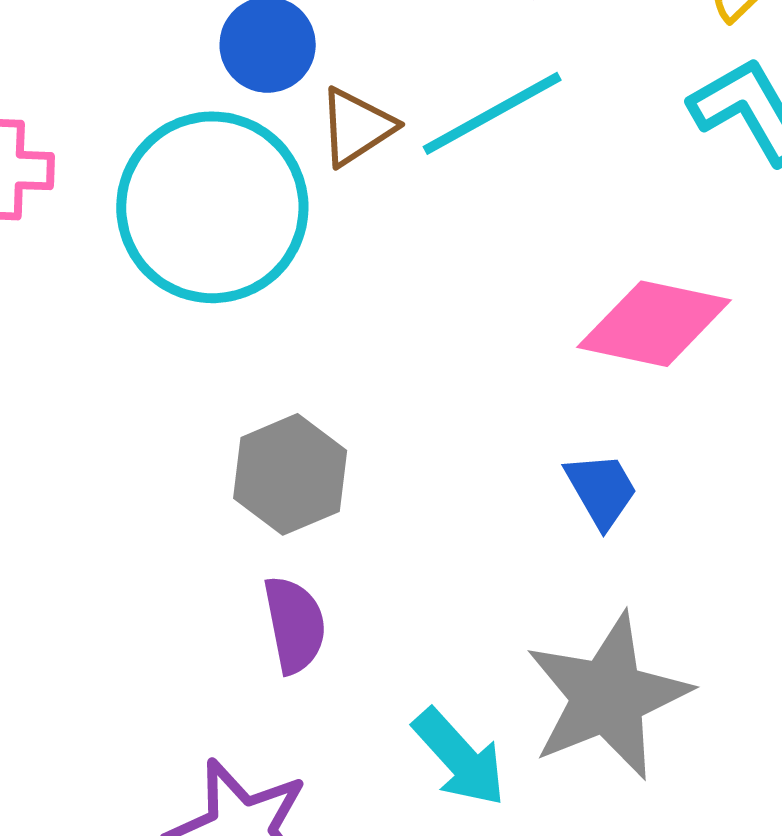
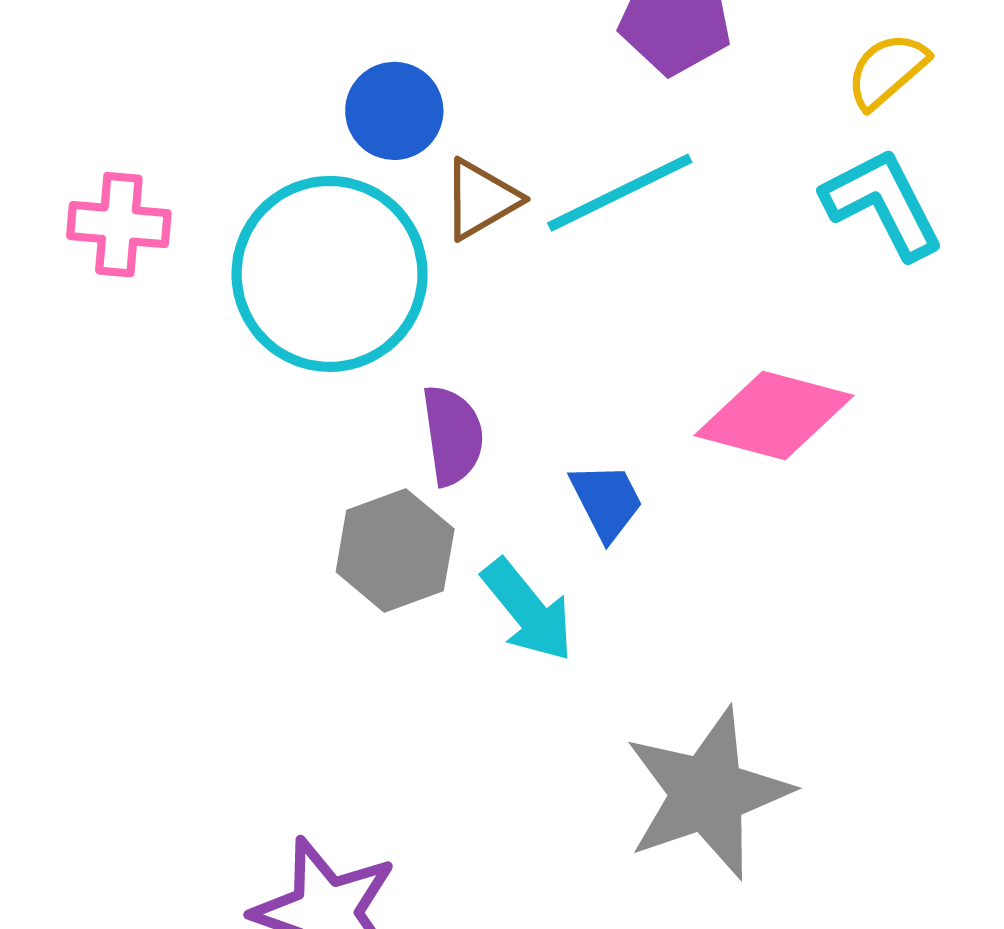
blue trapezoid: (601, 490) -> (606, 501), moved
purple semicircle: (295, 625) -> (453, 435), moved
cyan arrow: (459, 757) -> (528, 610), moved

